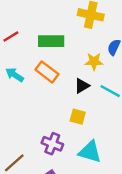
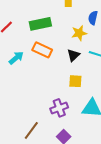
cyan arrow: (15, 75) -> (16, 58), turned 119
purple cross: (52, 144) -> (59, 108), turned -30

